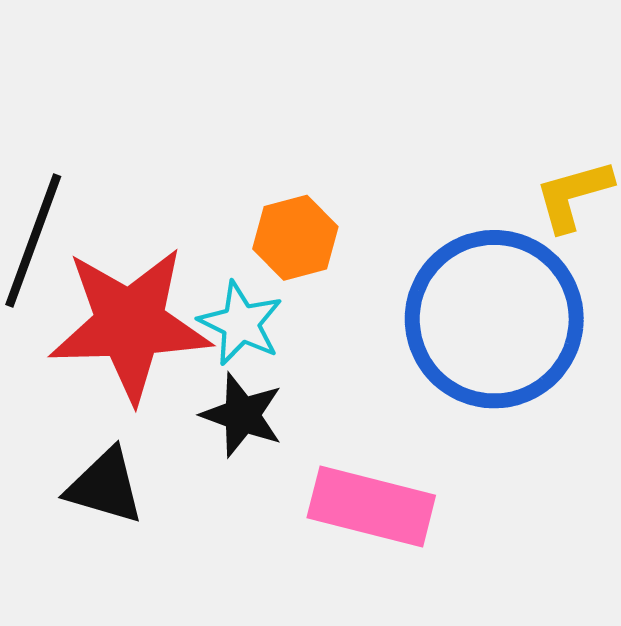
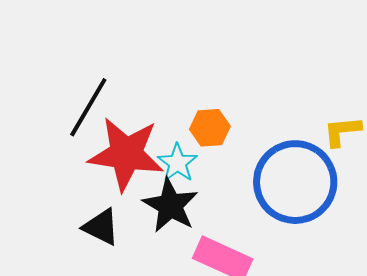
black star: (242, 415) -> (170, 205), size x1.4

